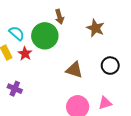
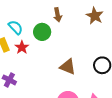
brown star: (95, 28) -> (95, 16), moved
green circle: (45, 36) -> (42, 32), size x0.7

